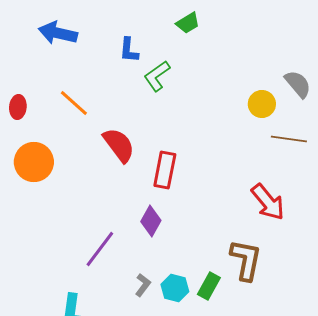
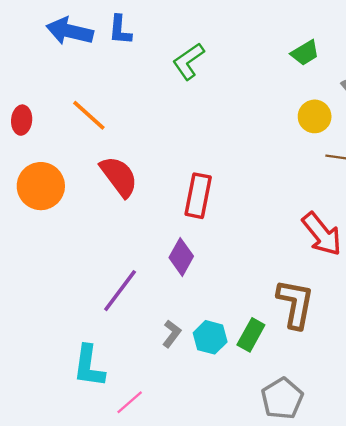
green trapezoid: (188, 23) -> (305, 53), moved
blue L-shape: (129, 50) -> (120, 30), moved
green L-shape: (157, 76) -> (188, 61), moved
red semicircle: (119, 145) -> (119, 176), moved

